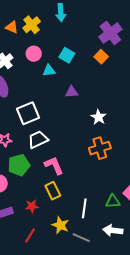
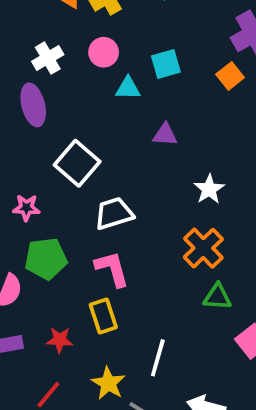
cyan square: (67, 55) -> (166, 64), turned 35
white square: (28, 113) -> (77, 163), turned -35
white trapezoid: (38, 140) -> (114, 213), moved
orange cross: (100, 148) -> (203, 248), turned -35
green triangle: (113, 201) -> (217, 297), moved

